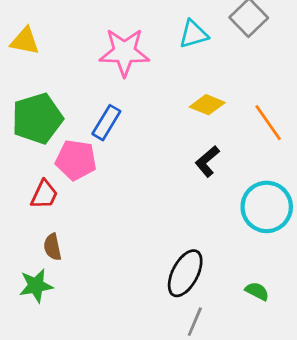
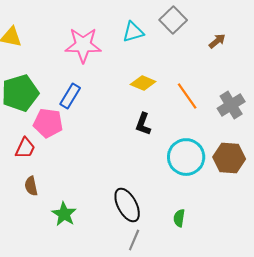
black L-shape: (207, 161) -> (143, 124), turned -30
black ellipse: (185, 273) -> (127, 205), turned -56
green star: (36, 286) -> (64, 214), moved, turned -30
green semicircle: (257, 291) -> (179, 218), turned -108

